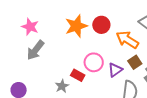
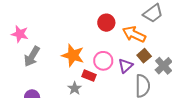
orange star: (76, 26) -> (73, 55), moved, turned -30
pink star: (30, 27) -> (20, 34), moved
gray arrow: (35, 50) -> (32, 56), moved

